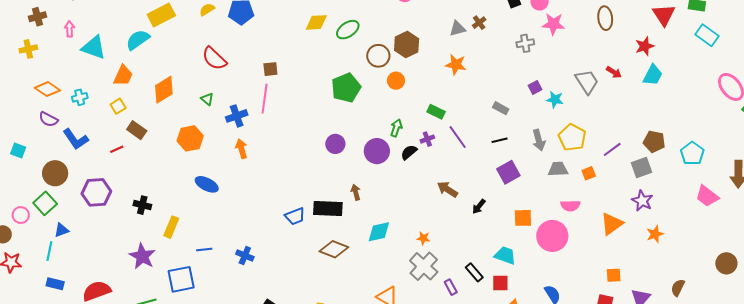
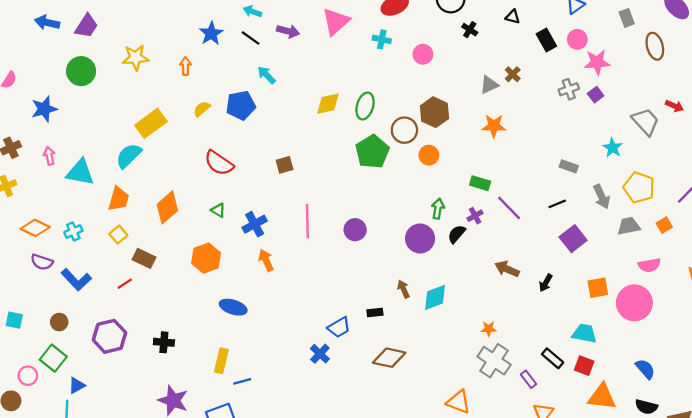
green ellipse: (348, 30) -> (365, 106), turned -30
purple square: (535, 87) -> (596, 95), moved
green pentagon: (346, 88) -> (372, 152), moved
pink line: (265, 99) -> (307, 221), moved
cyan star: (555, 100) -> (613, 148), turned 30
gray rectangle: (501, 108) -> (569, 166), moved
purple circle: (335, 144) -> (355, 230), moved
cyan square: (18, 150) -> (14, 320), moved
brown circle: (55, 173) -> (59, 322), size x0.6
black rectangle: (328, 209) -> (375, 312), size x0.5
yellow rectangle: (171, 227) -> (221, 361), moved
cyan diamond: (379, 232) -> (435, 297), moved
blue cross: (245, 255) -> (320, 354), moved, turned 30
red square: (500, 283) -> (584, 366), turned 30

